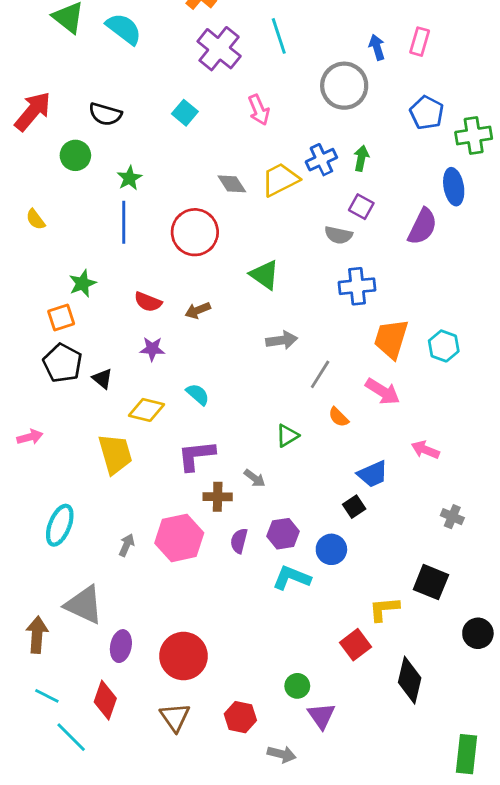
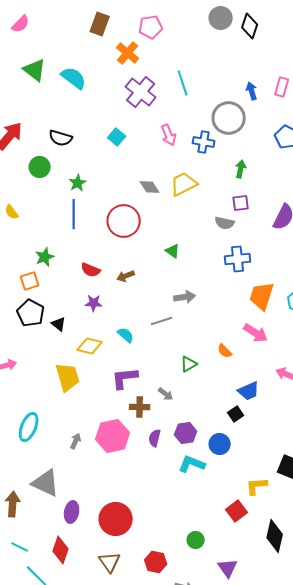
blue cross: (321, 160) -> (204, 142), moved, turned 35
purple square: (361, 207) -> (241, 203), turned -36
green triangle: (265, 275) -> (173, 251), size x0.7
gray line: (320, 374) -> (162, 321), moved, turned 40
purple triangle: (321, 716) -> (228, 568), moved

